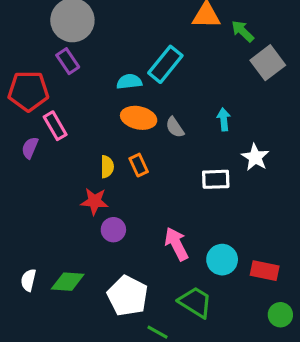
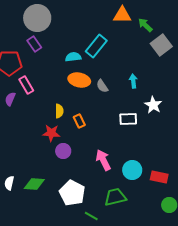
orange rectangle: (139, 165) -> (79, 121), moved
green trapezoid: (195, 302) -> (115, 197), turned -45

